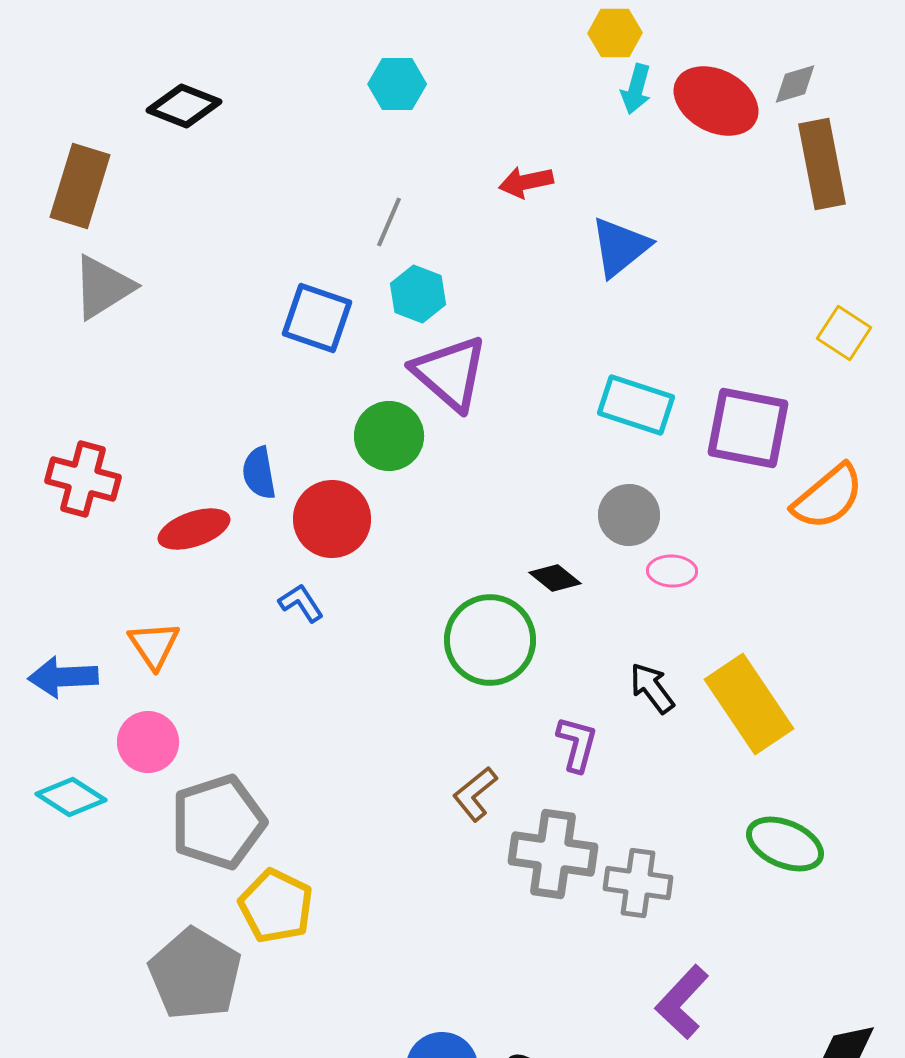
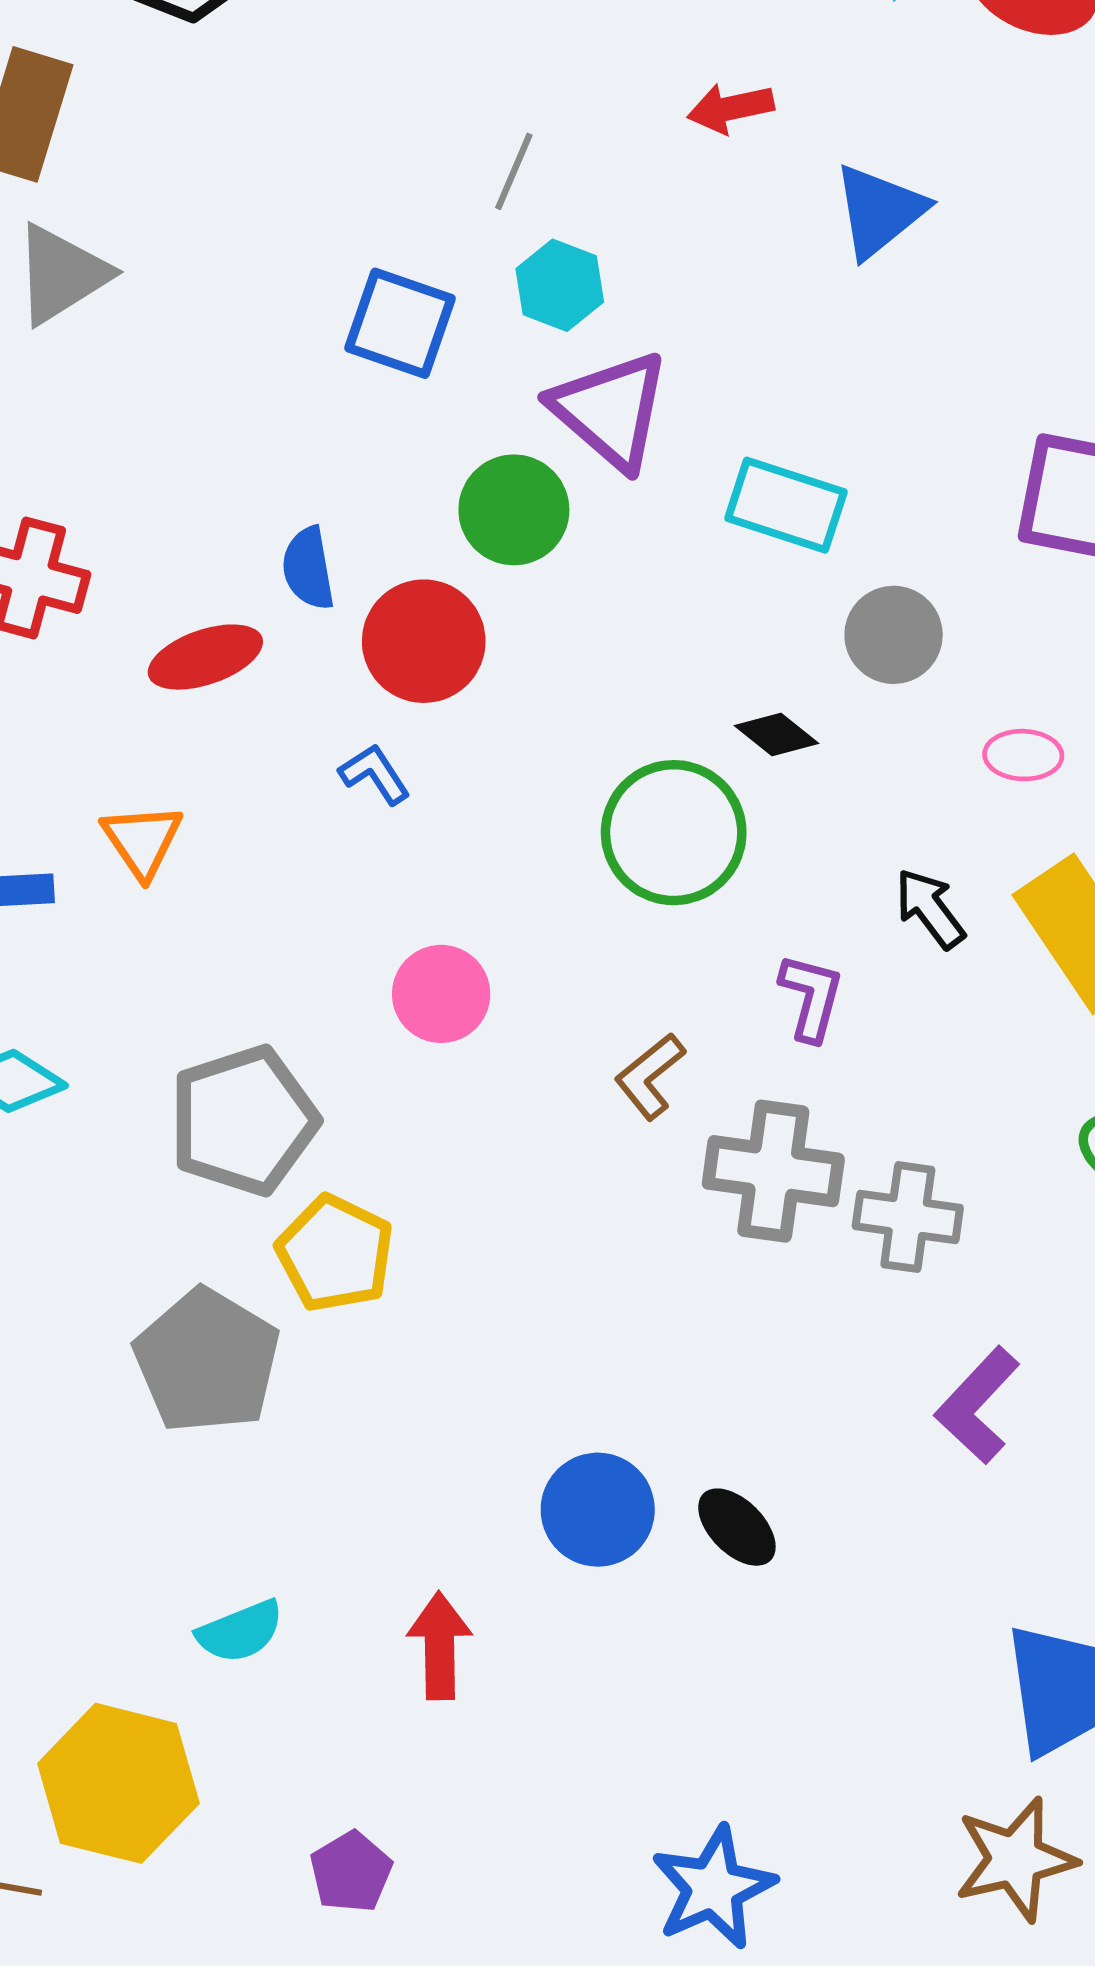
cyan rectangle: (636, 405) -> (786, 505), moved
pink ellipse: (672, 571) -> (1023, 755), moved
pink circle: (148, 742) -> (441, 994), moved

